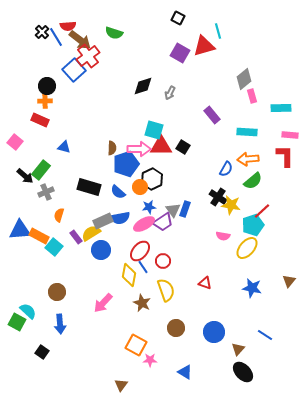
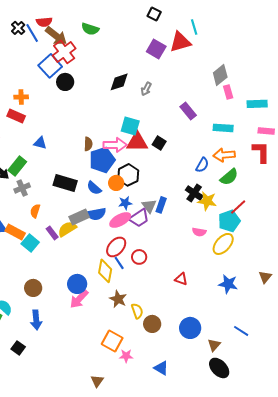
black circle: (47, 86) -> (65, 82), moved
blue circle: (101, 250) -> (77, 284), moved
yellow semicircle: (166, 290) -> (137, 311), moved, size x0.7

